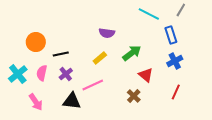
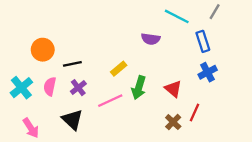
purple semicircle: (107, 33) -> (151, 39), moved
green arrow: (132, 53) -> (139, 88), moved, turned 144
red line: (176, 92) -> (195, 113), moved
brown cross: (134, 96) -> (173, 122), moved
black triangle: (72, 101) -> (72, 120), moved, turned 36
pink arrow: (36, 102) -> (31, 128), moved

